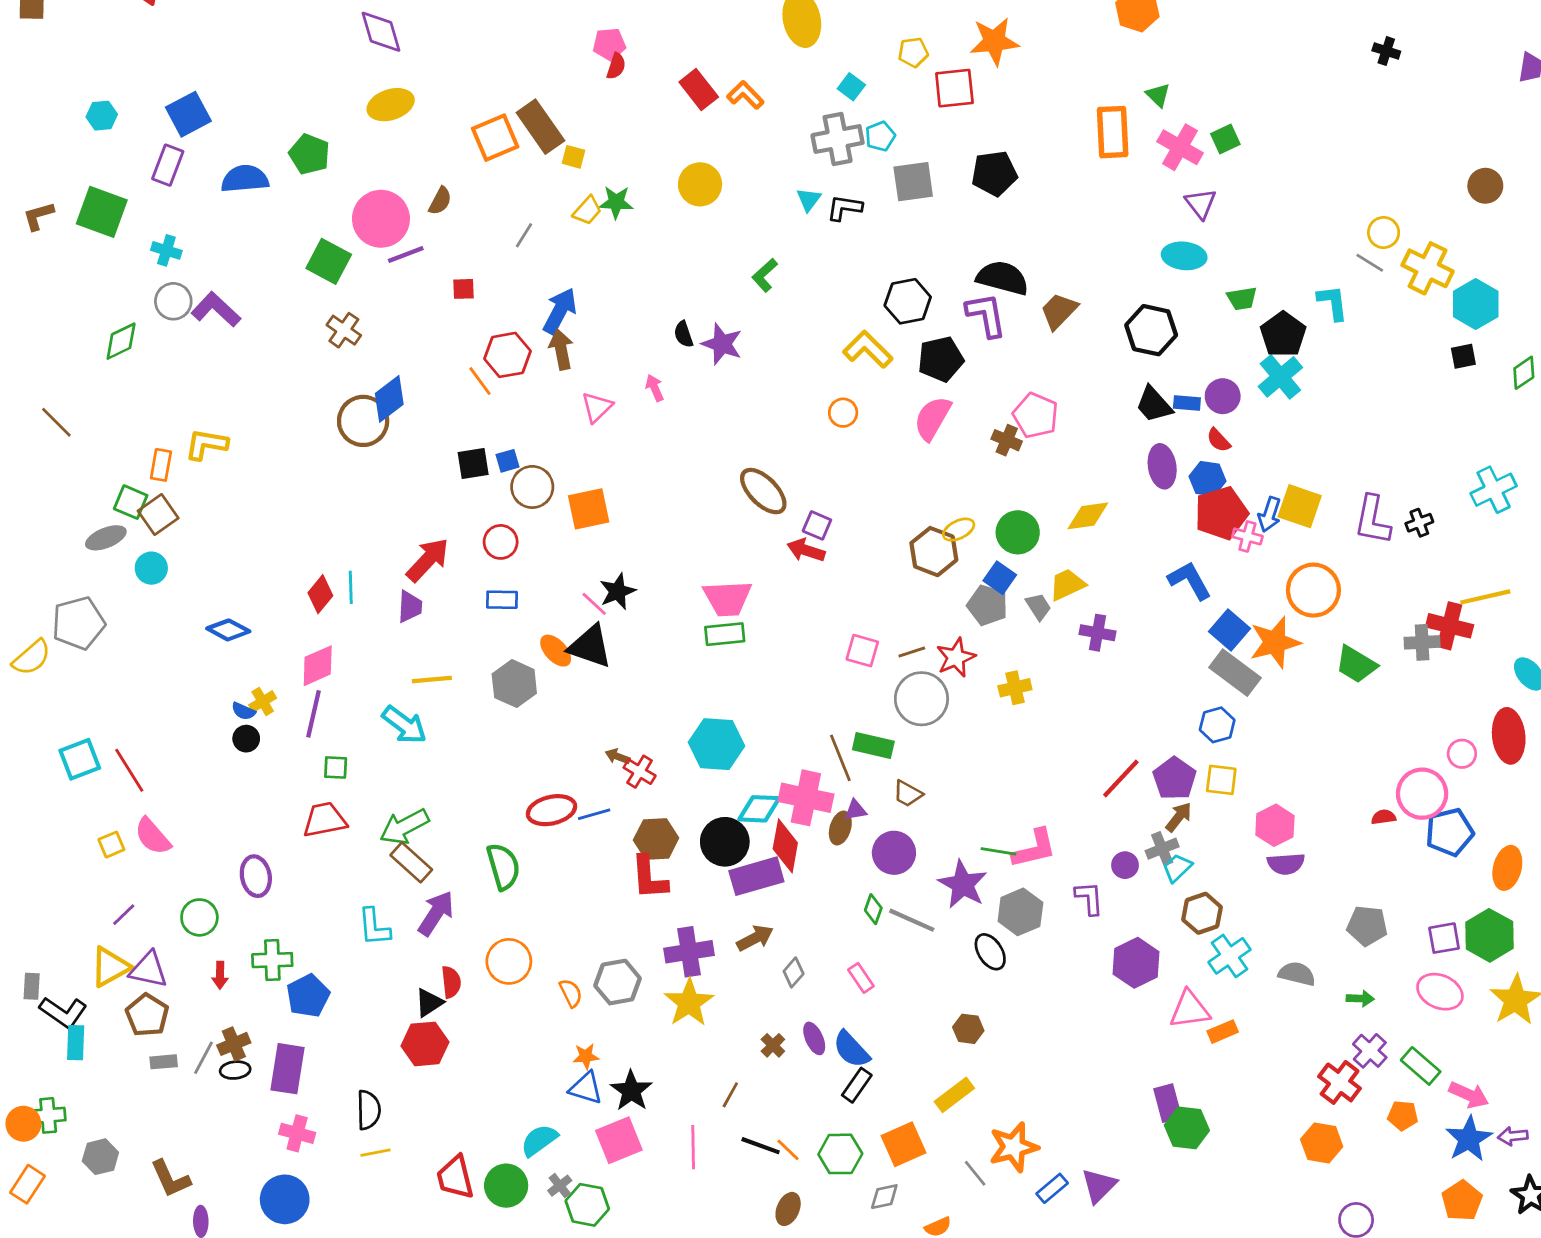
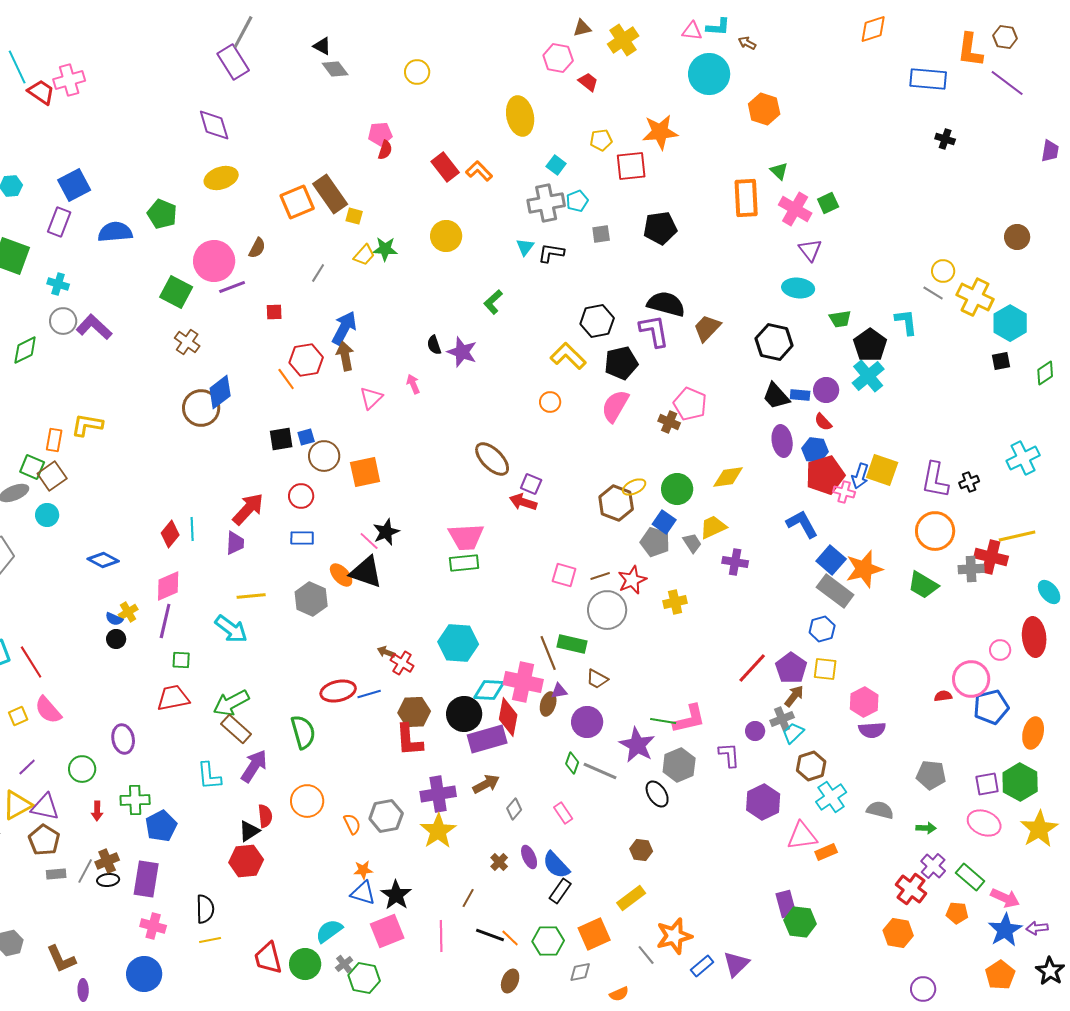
gray square: (913, 182) -> (601, 234), size x0.6
orange circle: (1313, 590) -> (935, 531), moved

